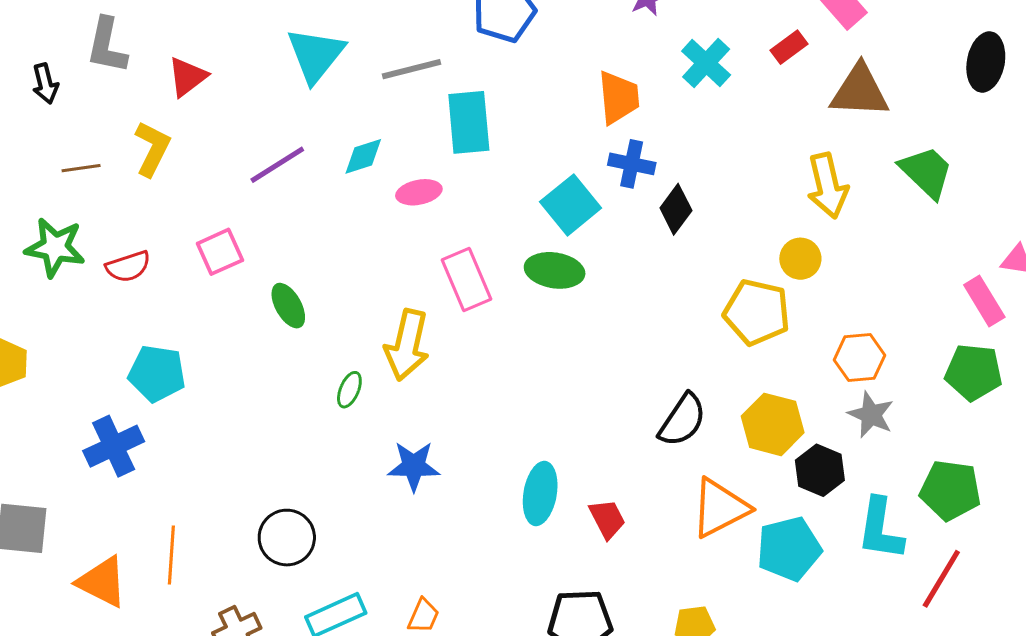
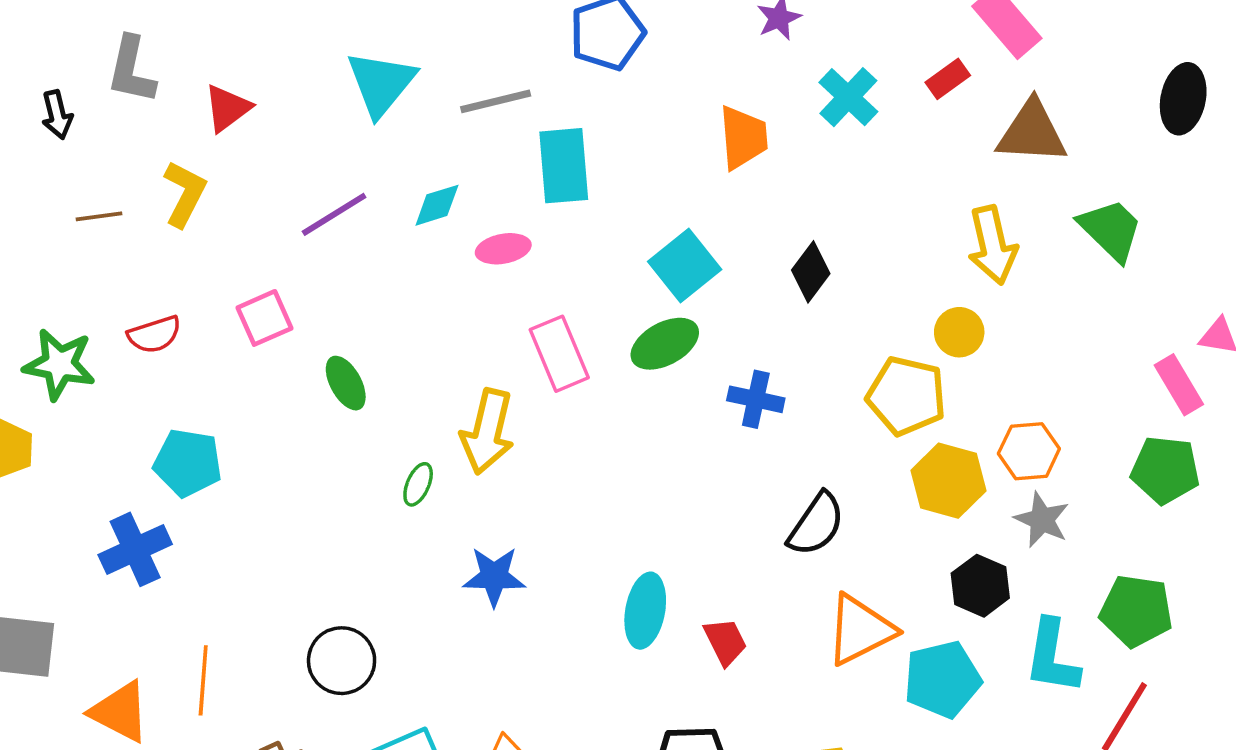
blue cross: (632, 164) -> (756, 399), moved
green star: (55, 247) -> (59, 364), moved
green ellipse: (555, 270) -> (665, 344), turned -38
yellow hexagon: (773, 424) -> (948, 481), moved

